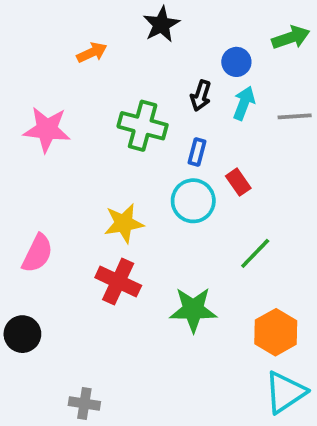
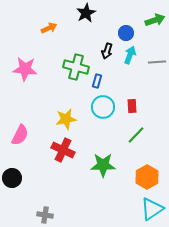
blue rectangle: (197, 152) -> (97, 81), moved
red rectangle: (238, 182) -> (132, 106), moved, turned 32

